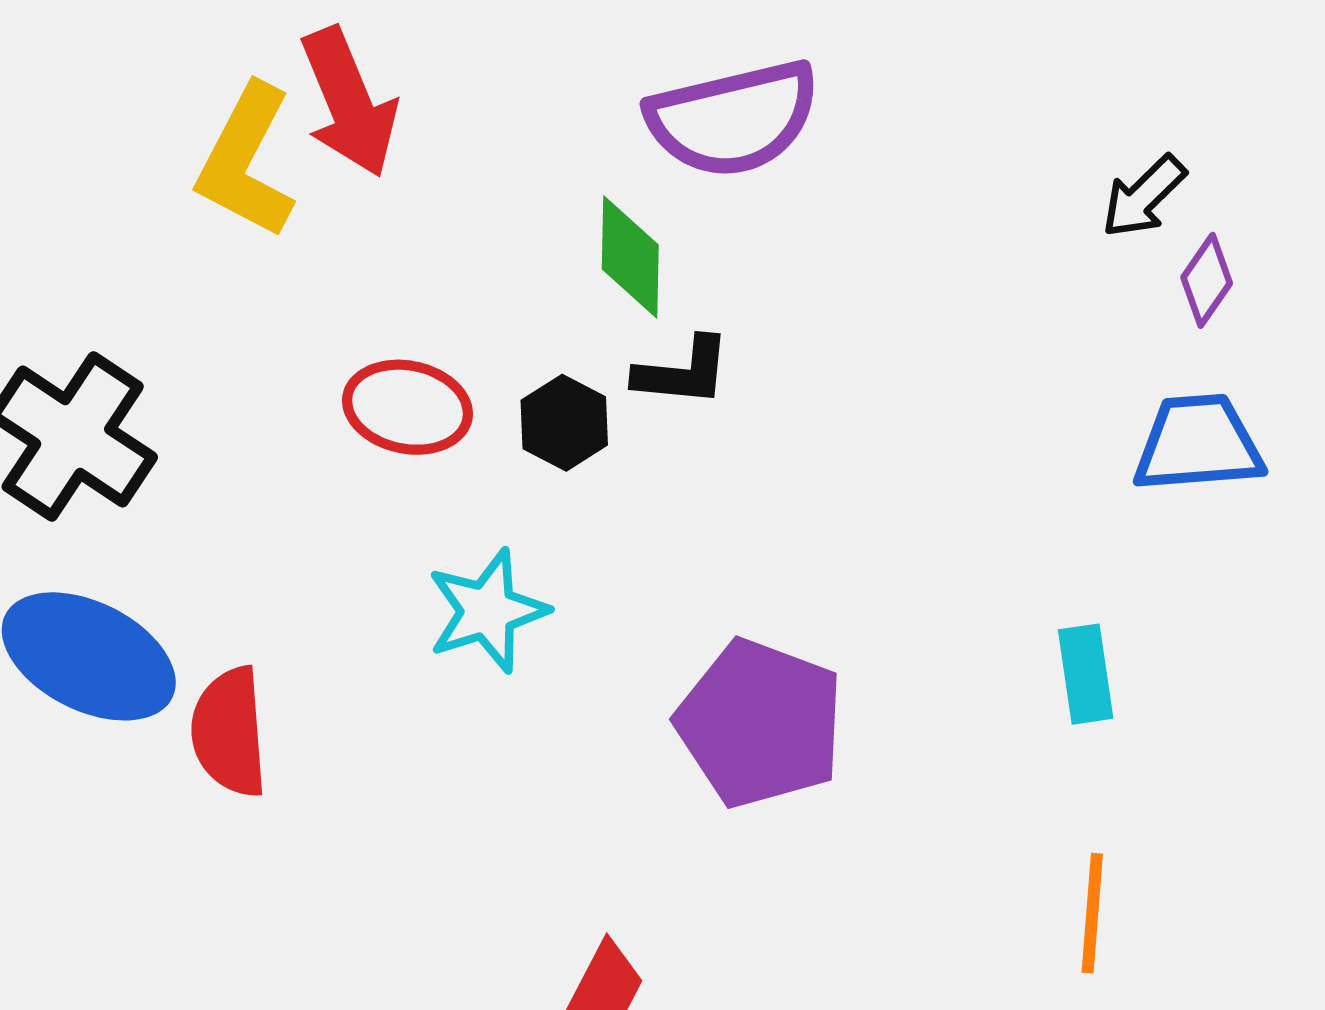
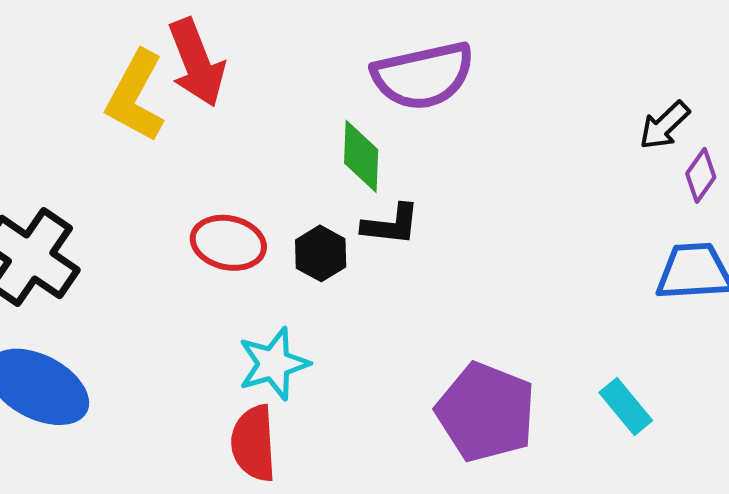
cyan rectangle: (1086, 674) -> (626, 406), turned -32
purple pentagon: (760, 723) -> (486, 412), moved
red semicircle: (229, 732) -> (254, 443), moved

